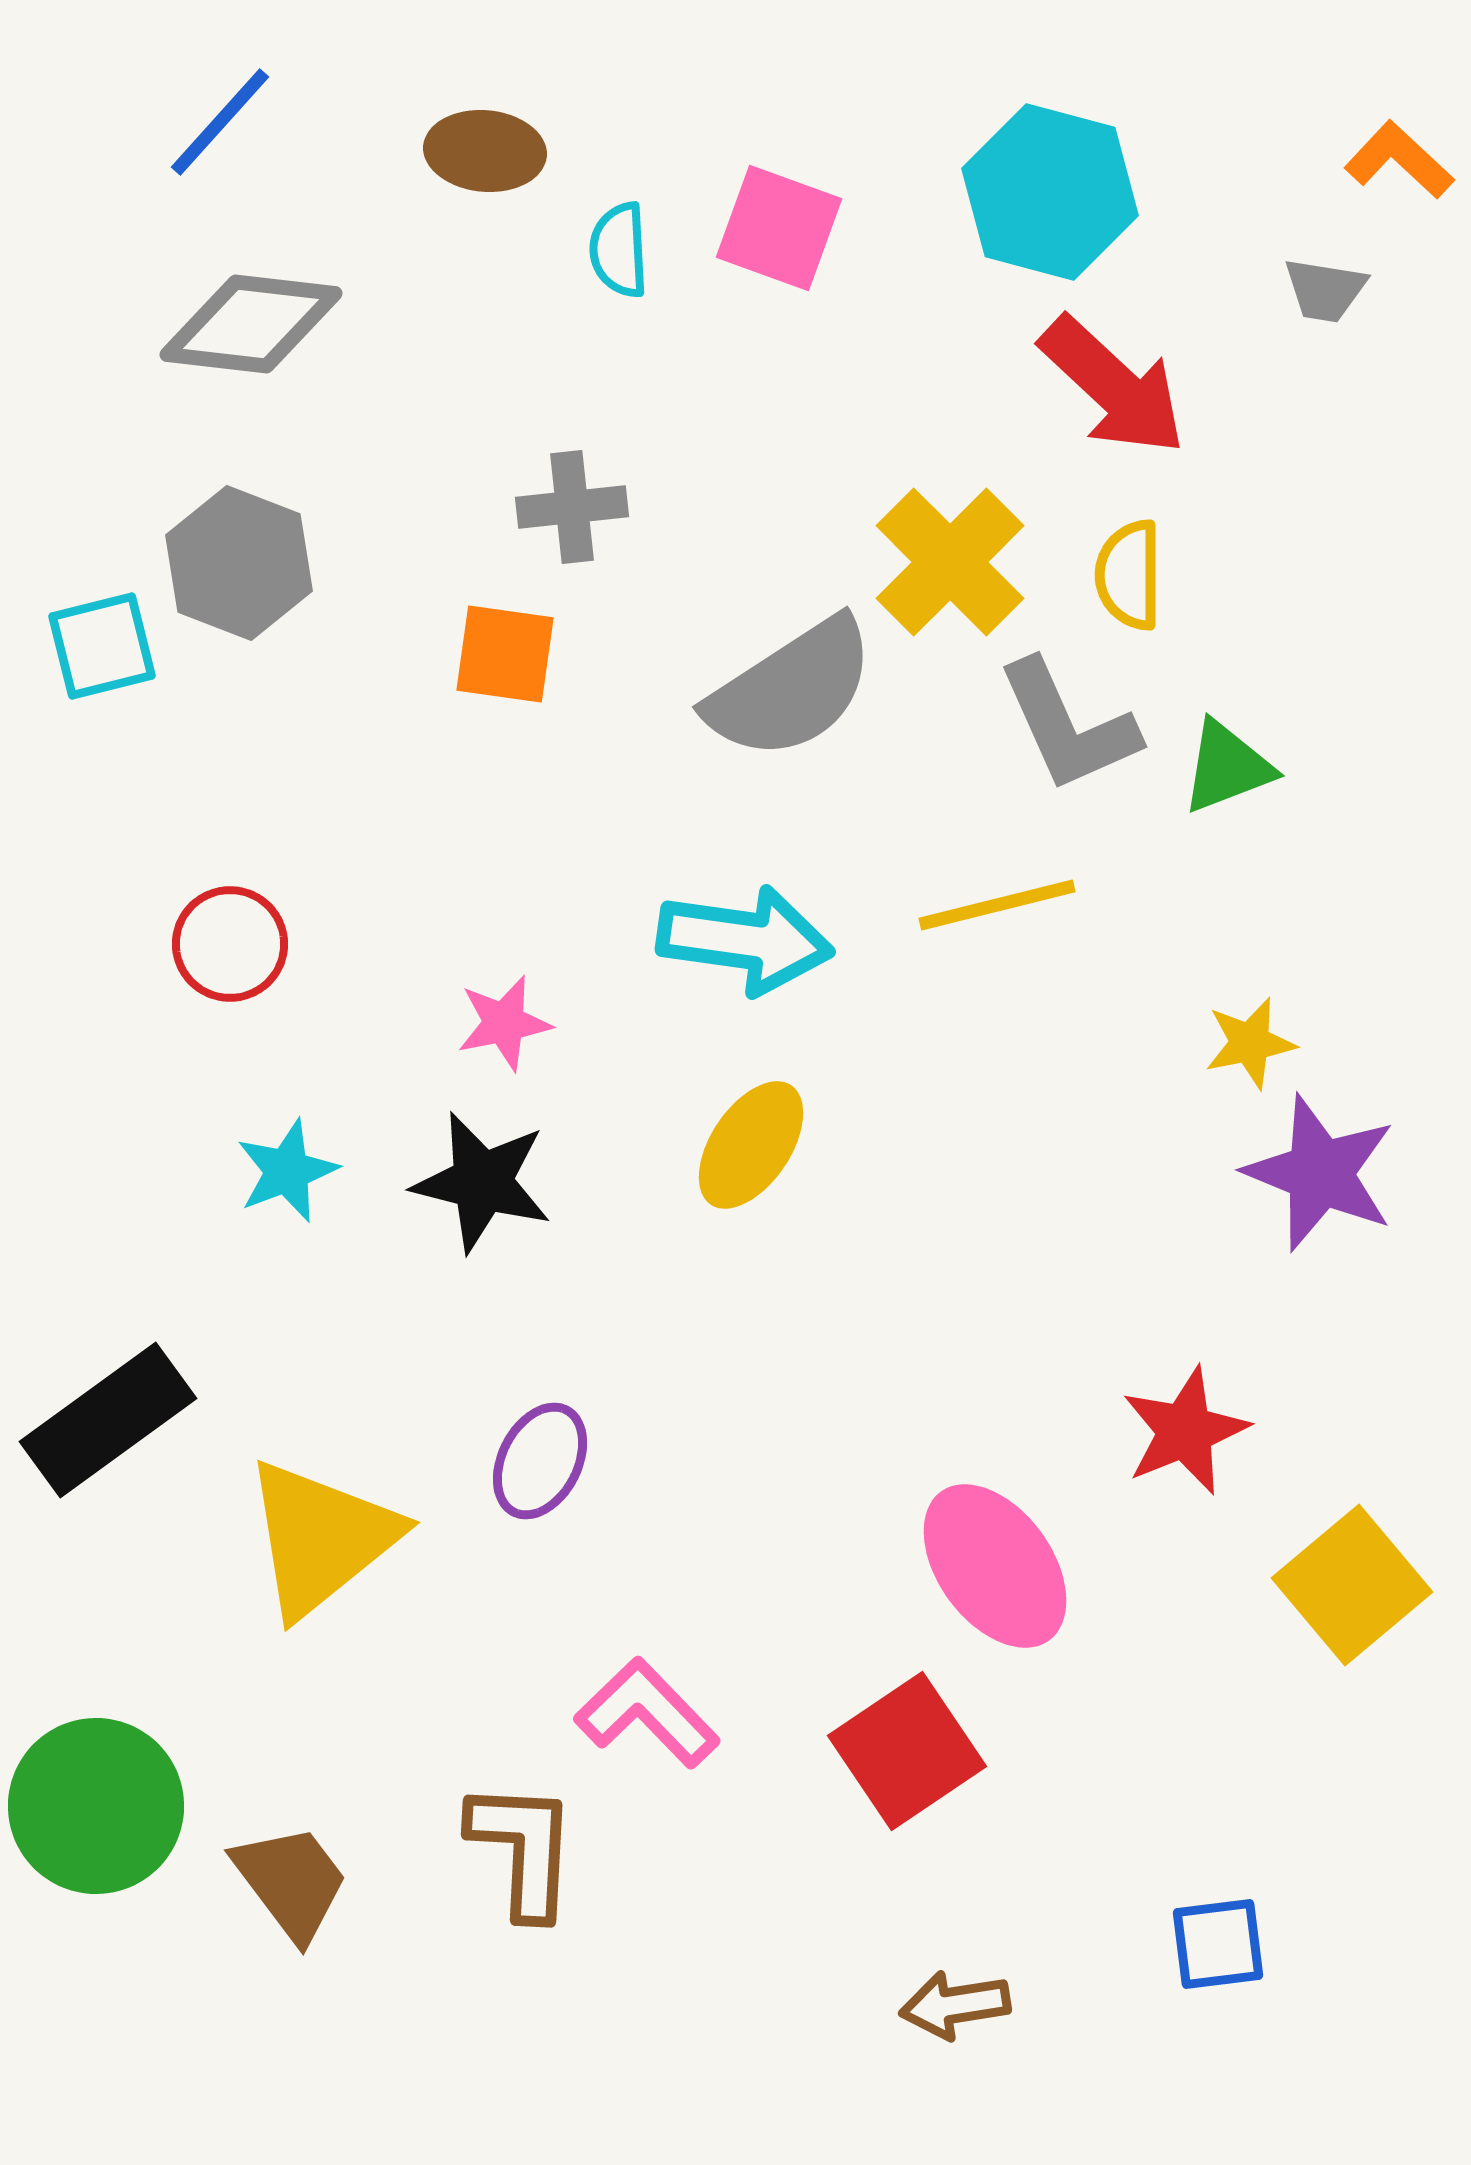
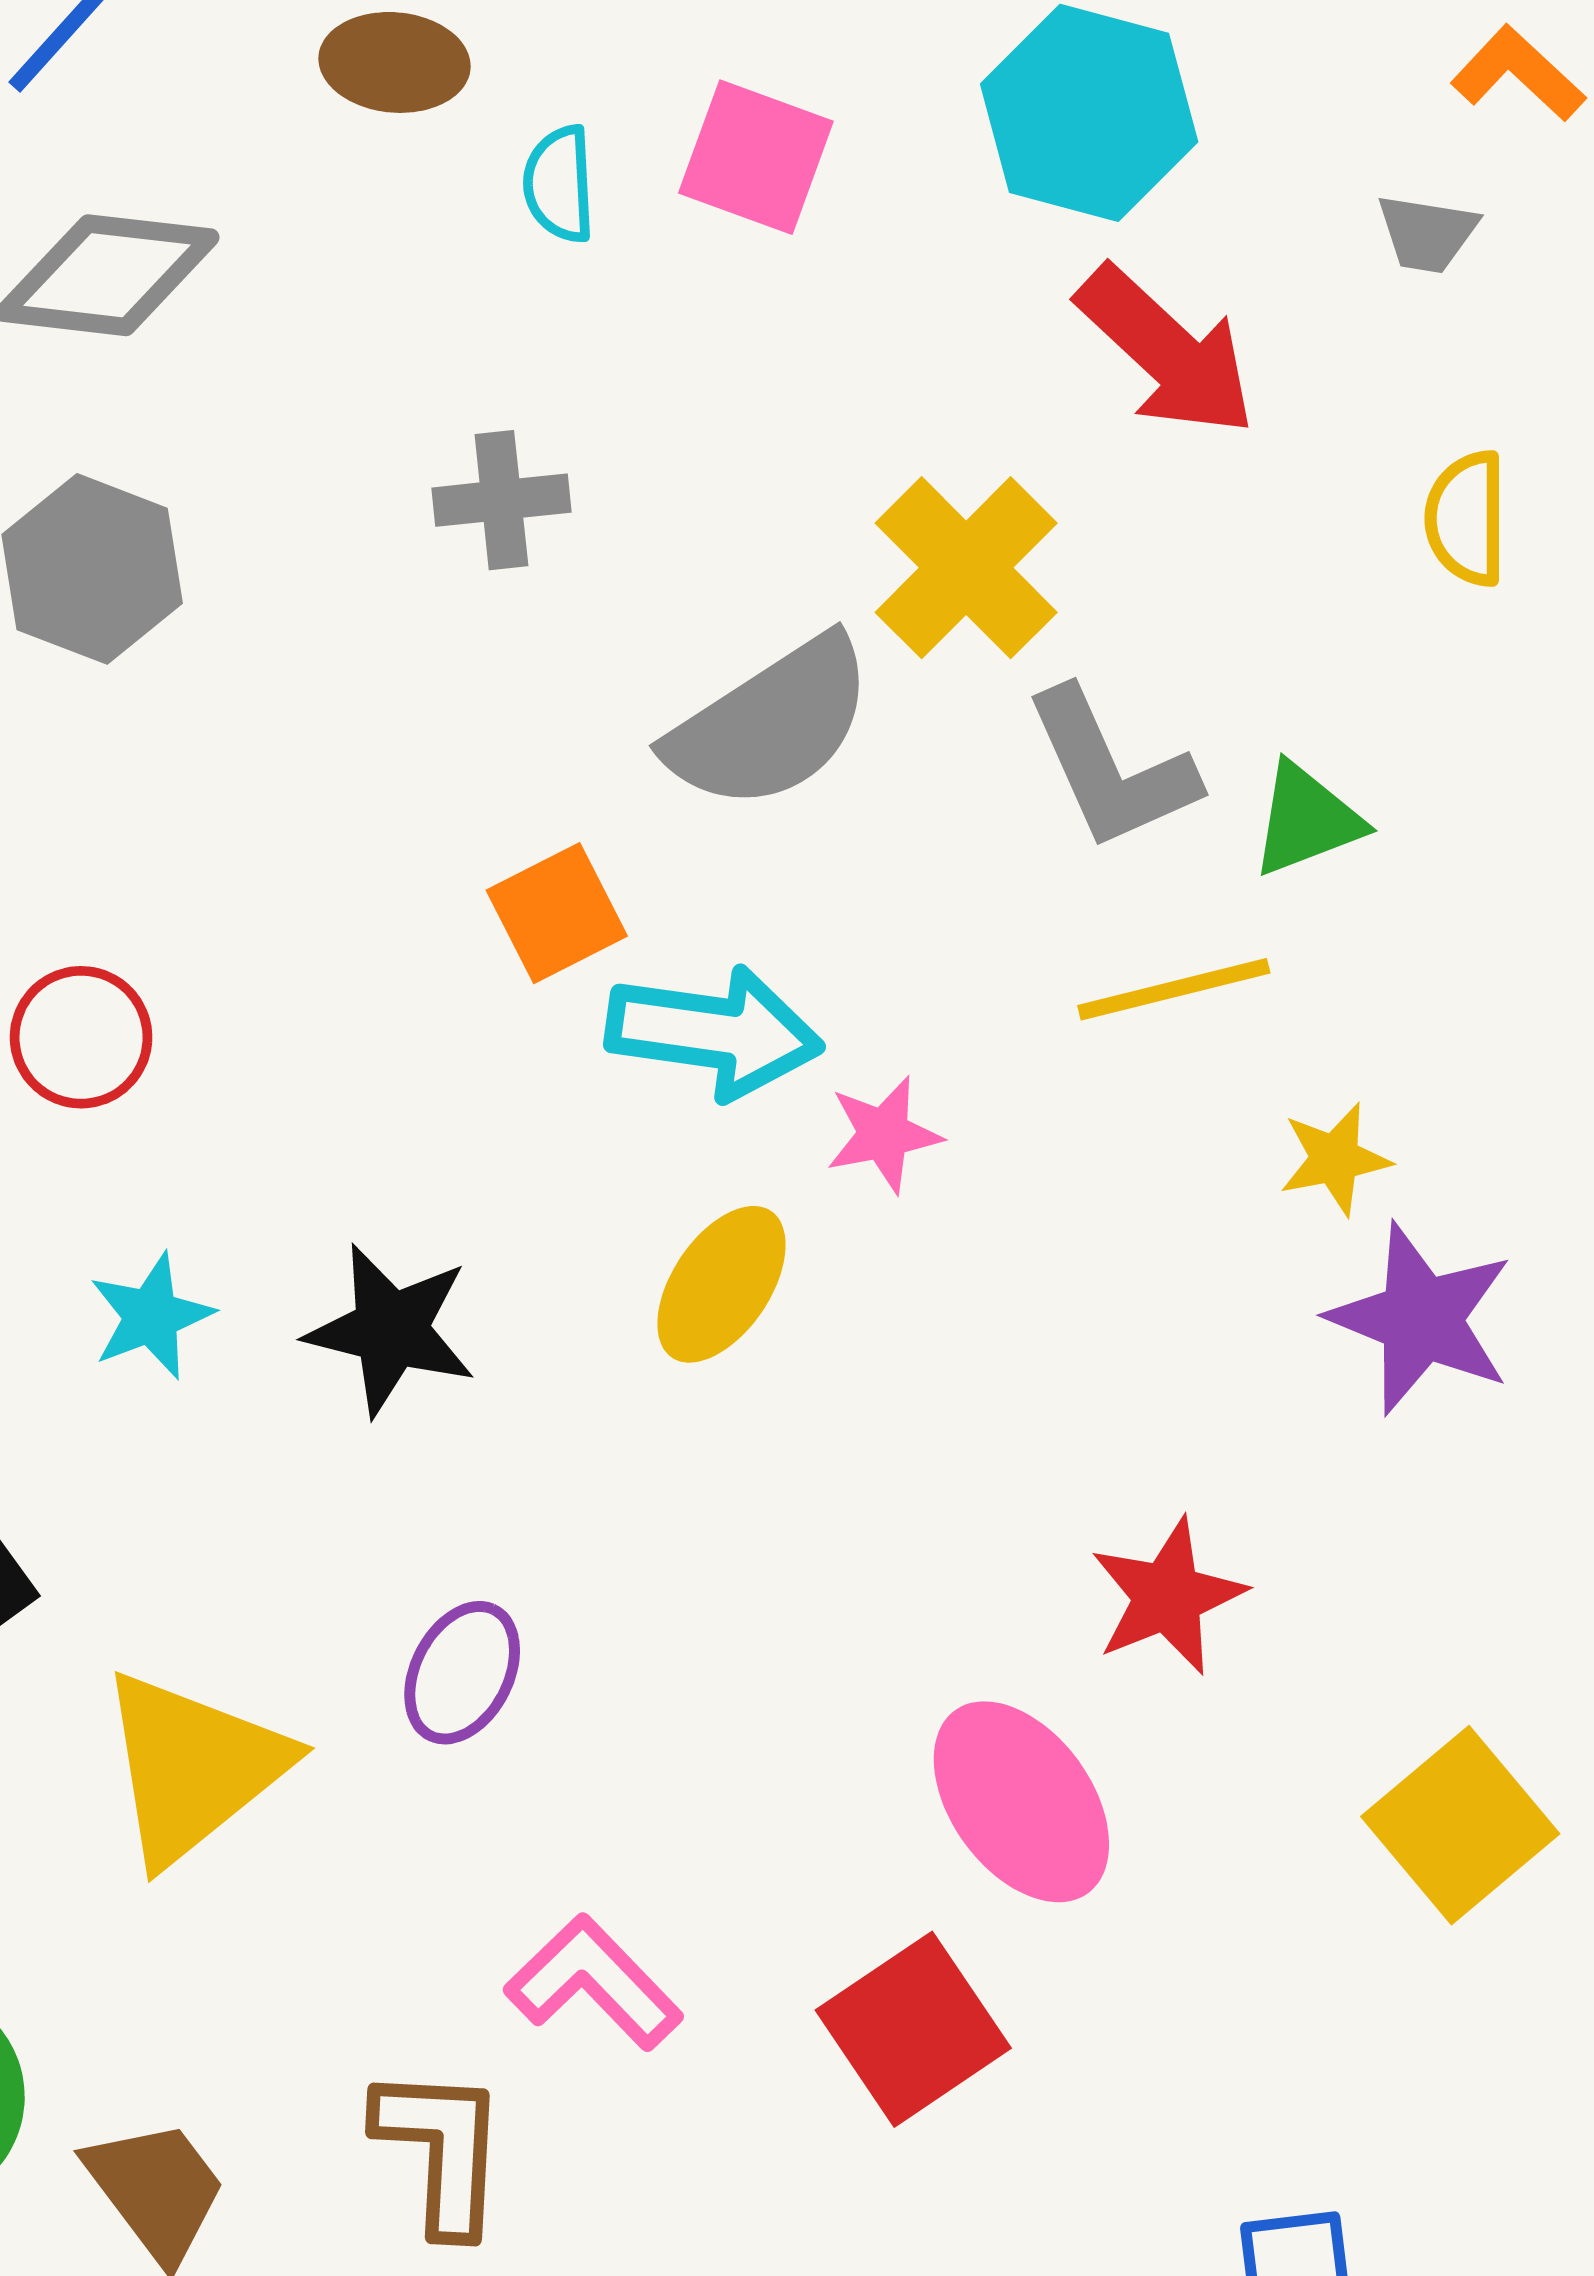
yellow semicircle: (1129, 575) -> (1466, 519), moved
orange square: (505, 654) -> (557, 913), moved, turned -35
yellow line: (997, 905) -> (1174, 989), moved
pink star: (504, 1023) -> (884, 1134), moved
red star: (1185, 1431) -> (1168, 1597), moved

